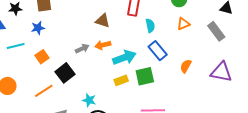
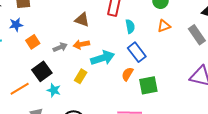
orange square: (42, 57) -> (33, 42), moved
orange semicircle: (186, 66) -> (127, 74), moved
green square: (145, 76) -> (148, 85), moved
yellow rectangle: (121, 80) -> (81, 76), moved, turned -40
cyan star: (89, 100) -> (54, 90), moved

